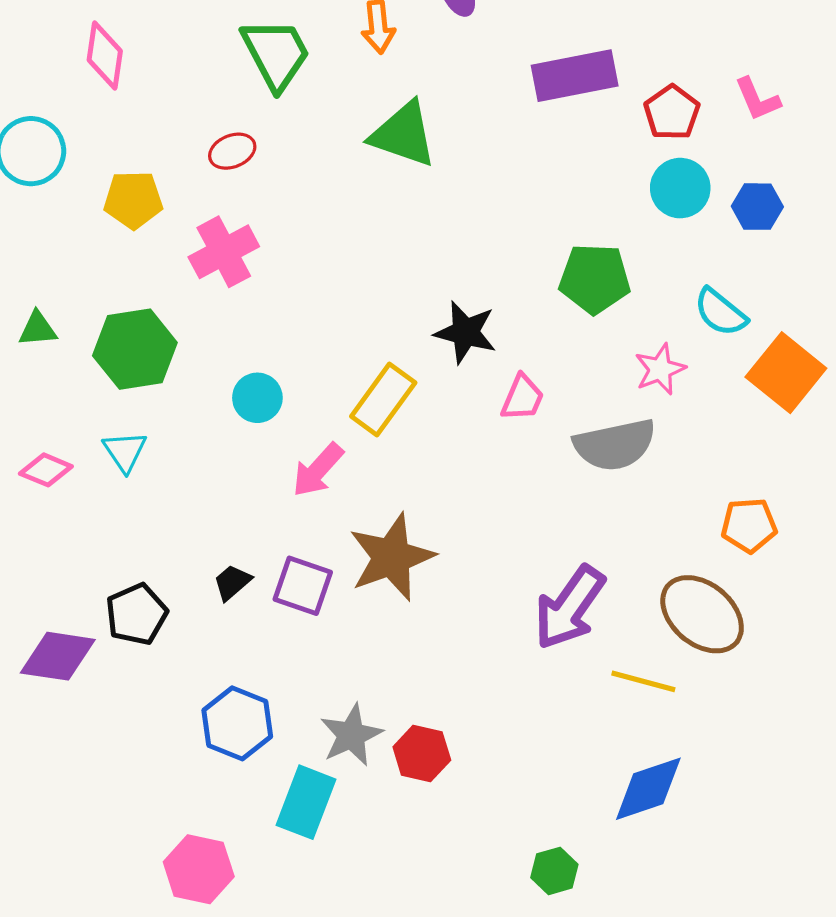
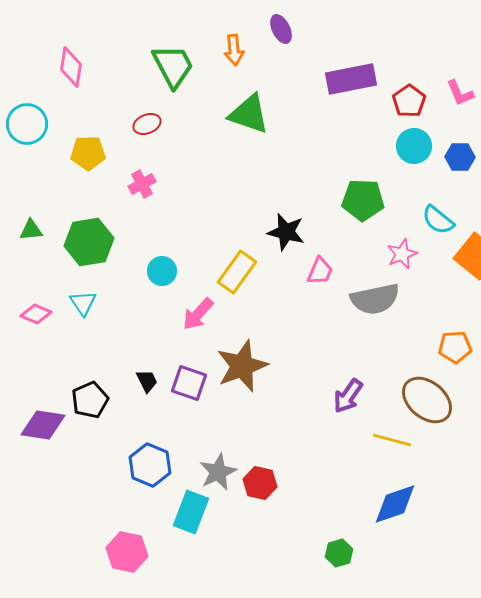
pink cross: (224, 252) -> (142, 184), size x0.7
black trapezoid: (232, 582) -> (147, 381), turned 105
purple arrow: (569, 608) -> (348, 396), size x0.7

